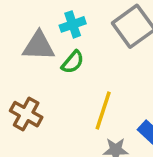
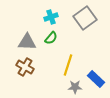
gray triangle: (39, 46) -> (27, 42), moved

